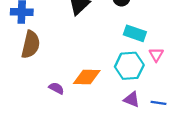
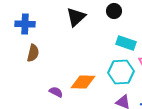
brown semicircle: (31, 45) -> (33, 53), size x0.7

